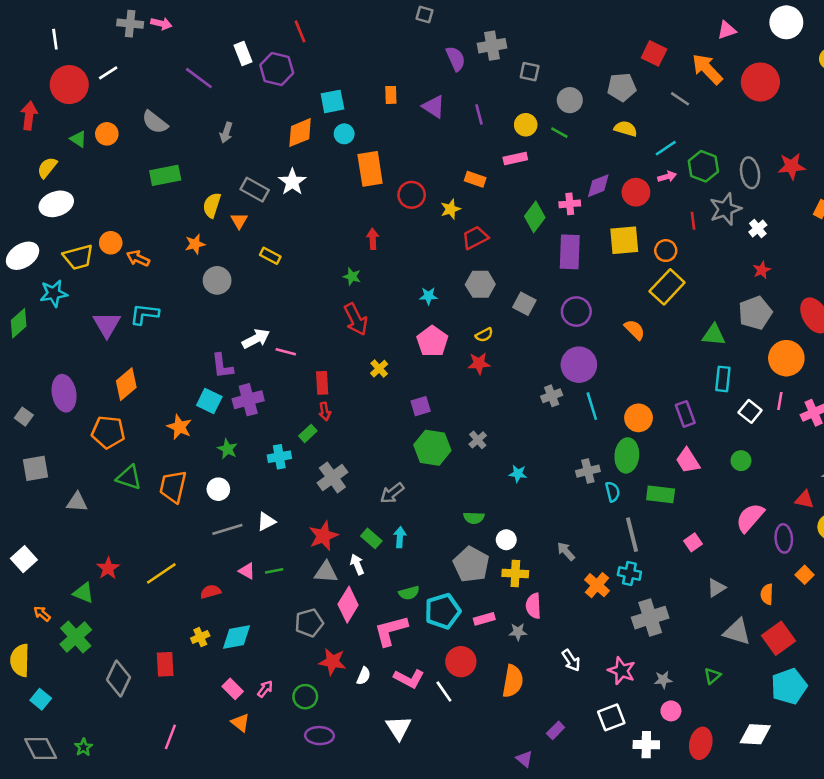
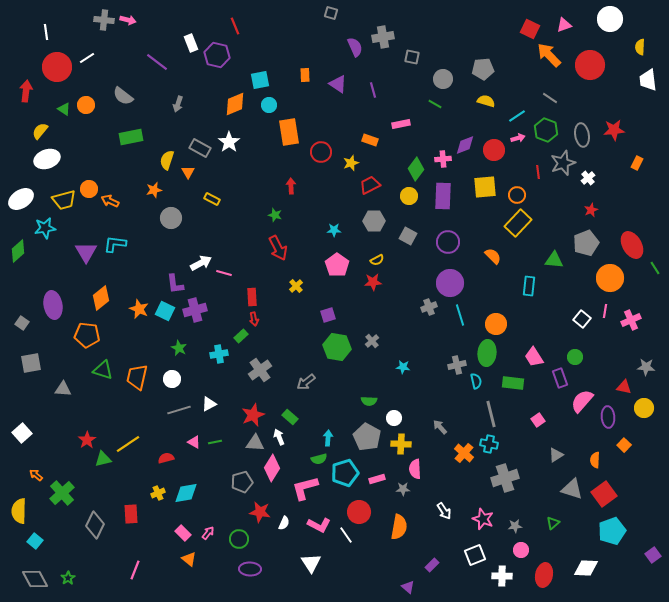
red square: (654, 53) -> (530, 29), moved
gray line: (680, 99) -> (550, 98), moved
yellow circle: (526, 125) -> (409, 196), moved
cyan rectangle: (723, 379) -> (529, 286), moved
purple rectangle: (685, 414) -> (560, 378), moved
orange star: (179, 427) -> (139, 309), moved
cyan arrow: (400, 537) -> (328, 438), moved
green triangle: (83, 593) -> (103, 459), moved, turned -36

